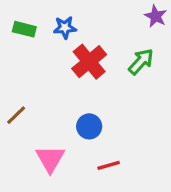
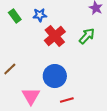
green rectangle: (24, 29) -> (15, 16), turned 40
blue circle: (89, 126) -> (55, 76), size x1.5

